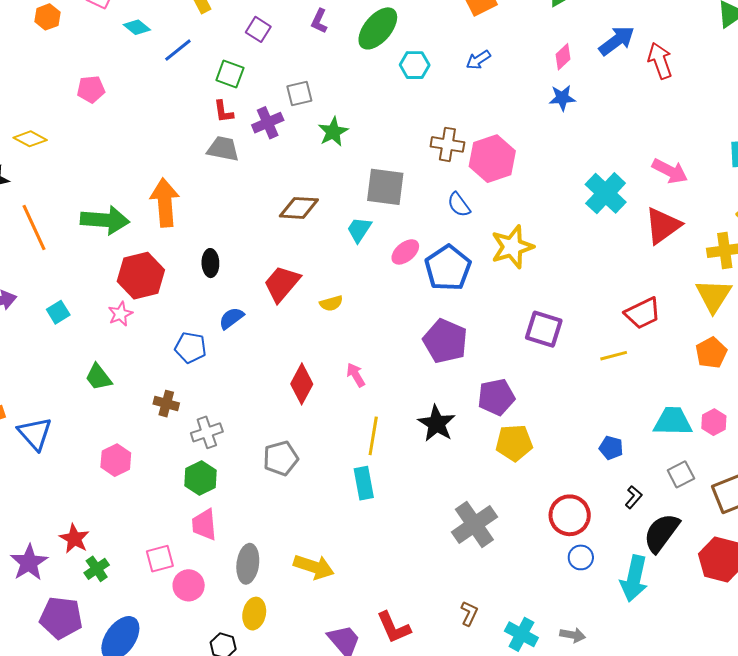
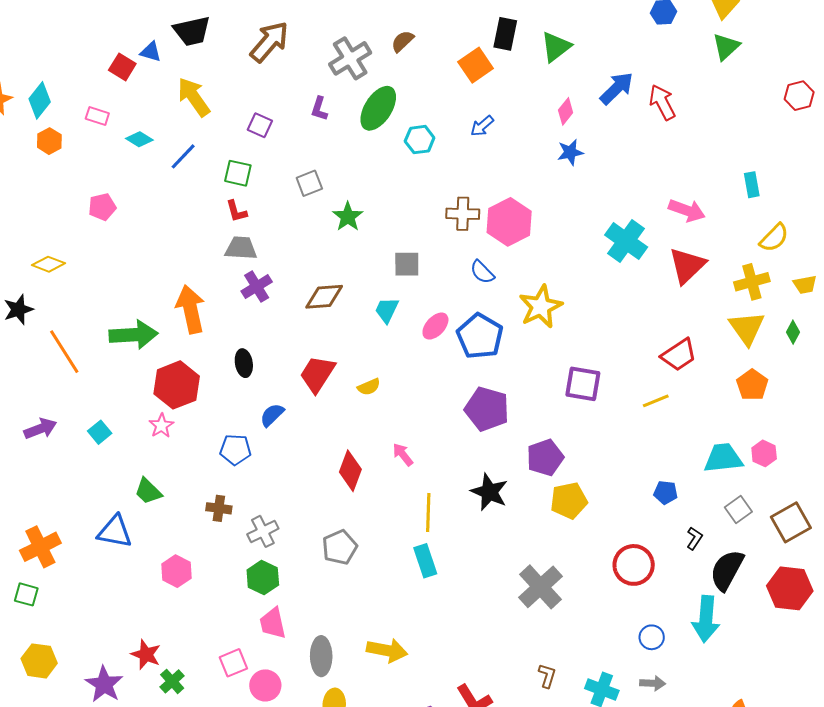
purple cross: (268, 123) -> (257, 287), moved
gray square: (385, 187) -> (407, 264), size x0.7
blue triangle: (35, 434) -> (115, 532), moved, turned -30
blue circle: (581, 557) -> (652, 637), moved

